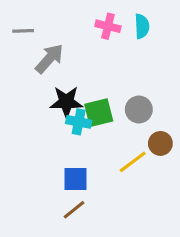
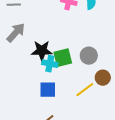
gray arrow: (49, 59) -> (16, 33), moved
blue square: (76, 179) -> (48, 90), moved

